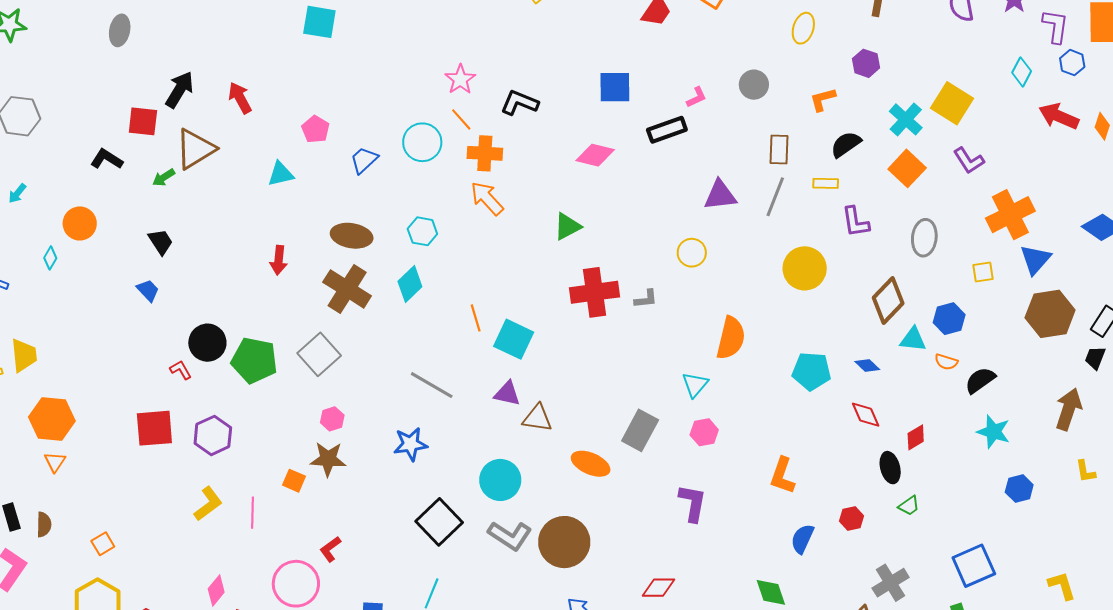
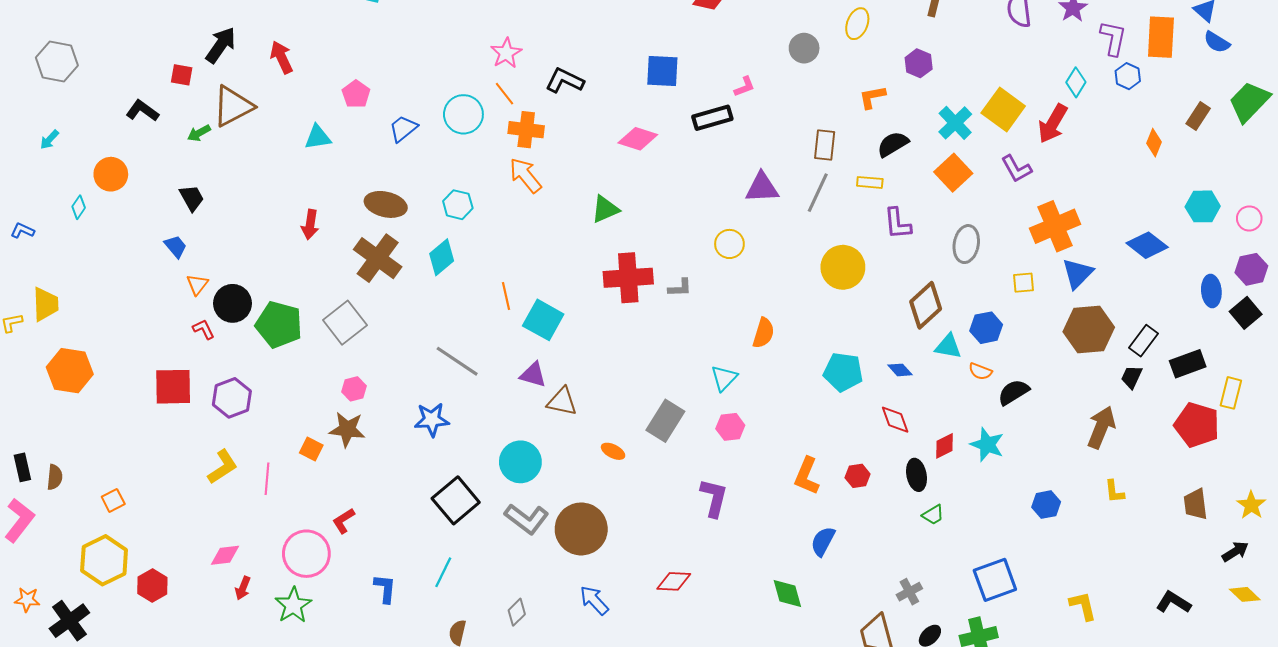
gray circle: (754, 85) -> (804, 48), moved
red arrow: (1059, 116) -> (1053, 124), moved, turned -87
red square: (143, 121) -> (182, 75), size x0.7
orange semicircle: (731, 338) -> (763, 333), size x0.7
cyan star: (994, 432) -> (987, 445), moved
orange triangle: (55, 462) -> (197, 284), moved
orange ellipse: (591, 464) -> (613, 451), size x0.6
red hexagon: (851, 518) -> (858, 476), moved
gray cross: (891, 583) -> (909, 592), size x0.7
pink diamond: (216, 590) -> (225, 555), turned 40

